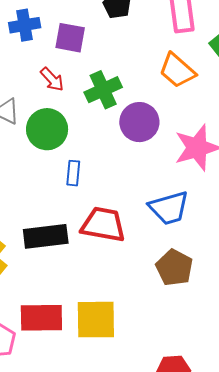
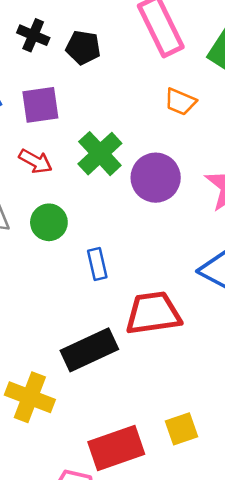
orange trapezoid: (177, 70) -> (180, 102), size x0.7
green circle: (47, 129) -> (49, 222), size x0.7
yellow square: (96, 320) -> (182, 429), size x0.6

